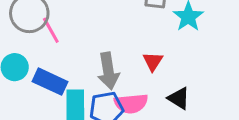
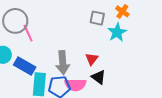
black triangle: (179, 98) -> (98, 77), moved

